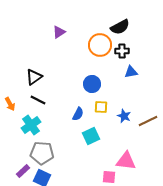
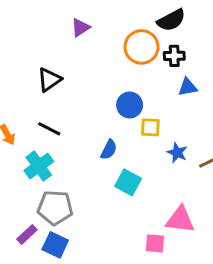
black triangle: (34, 77) -> (49, 80), moved
yellow square: (101, 107) -> (150, 127), moved
cyan square: (91, 136) -> (128, 182), turned -36

